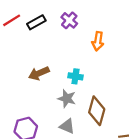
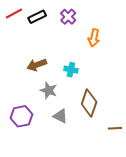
gray star: (67, 99) -> (49, 90), moved

